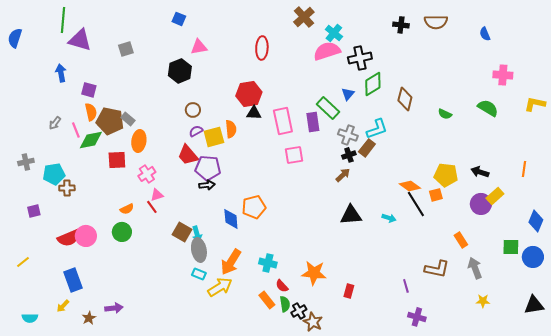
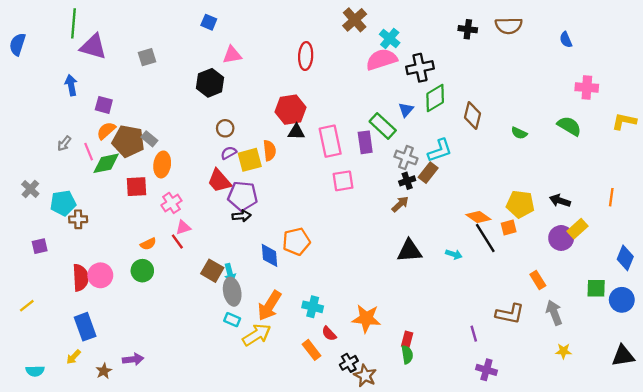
orange semicircle: (91, 112) -> (106, 131), turned -120
gray cross: (26, 162) -> (30, 189), turned -35
red semicircle: (69, 238) -> (80, 278), turned -70
green semicircle: (285, 304) -> (407, 355), moved

